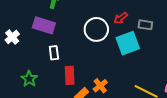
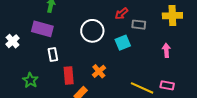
red arrow: (121, 18) -> (121, 14), moved
cyan square: (128, 43) -> (123, 43), size x0.7
orange cross: (100, 86) -> (99, 71), moved

